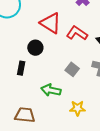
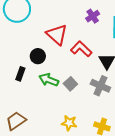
green arrow: (51, 90) -> (49, 80), moved
brown trapezoid: (25, 115) -> (16, 121), turned -50

